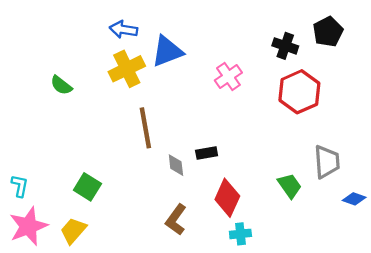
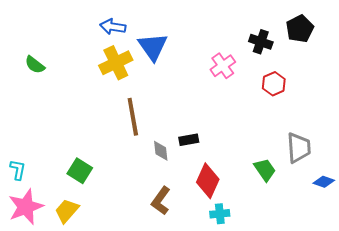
blue triangle: (167, 51) -> (153, 47), turned -44
pink cross: (228, 76) -> (223, 66), moved
green semicircle: (61, 85) -> (35, 65), moved
red hexagon: (299, 92) -> (274, 84), size x0.6

